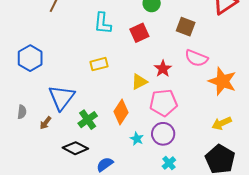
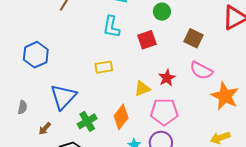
brown arrow: (45, 123) -> (45, 129), moved

